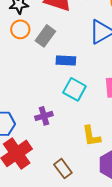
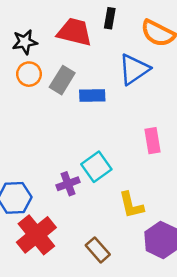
blue rectangle: (66, 61) -> (92, 95), moved
cyan square: (74, 89) -> (96, 167), moved, turned 30

